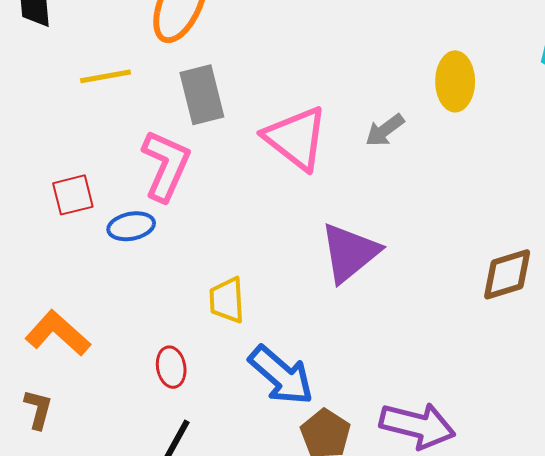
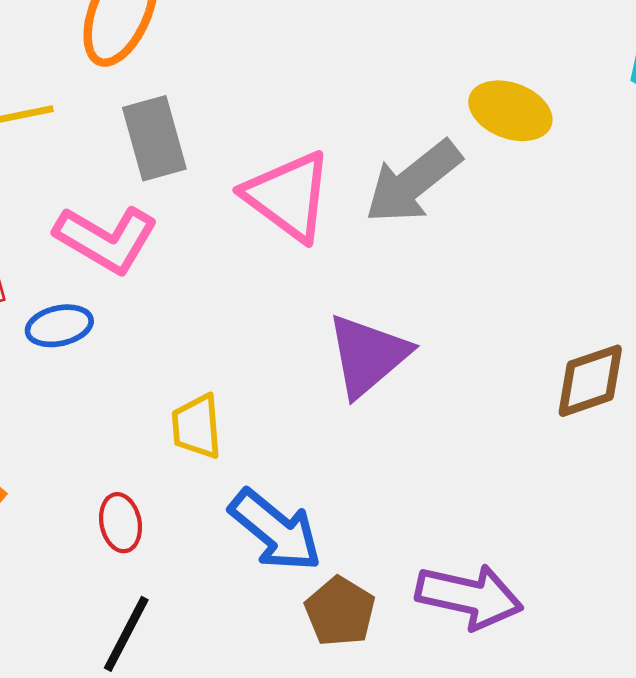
yellow ellipse: (455, 81) -> (510, 111), turned -68
gray arrow: (385, 130) -> (413, 182), size x1.8
pink L-shape: (166, 165) -> (106, 239), turned 98

